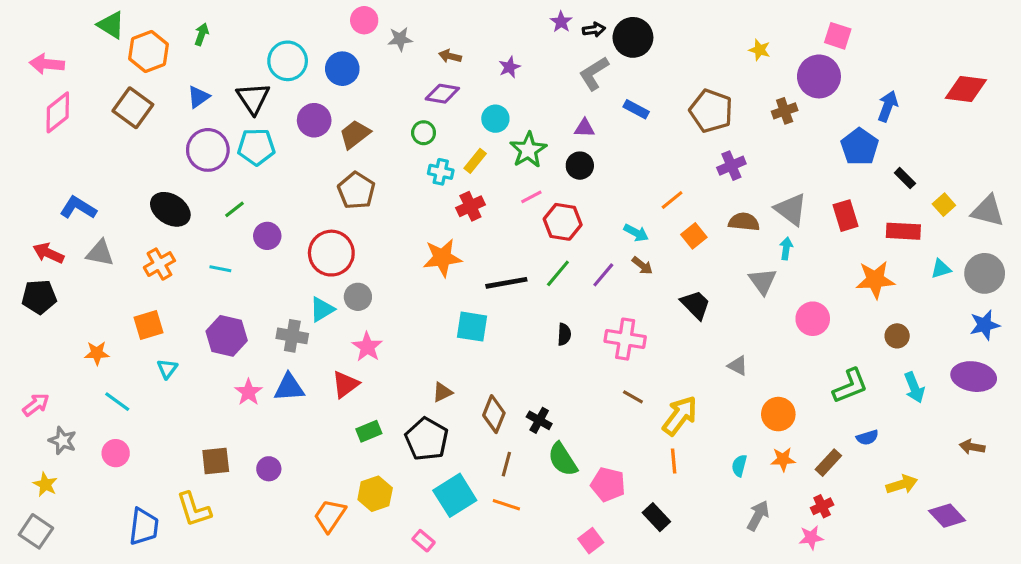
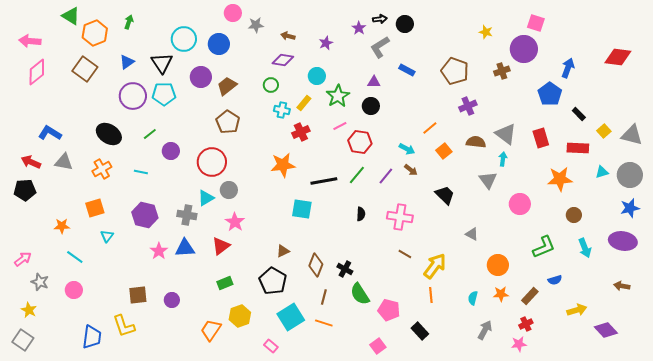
purple star: (561, 22) -> (359, 28), moved
black circle: (633, 37) -> (405, 24), size x0.7
green rectangle: (369, 431) -> (225, 283), moved

